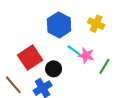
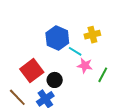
yellow cross: (96, 24) -> (92, 35), turned -35
cyan line: (74, 50) -> (75, 51), moved

